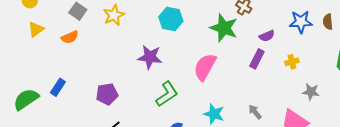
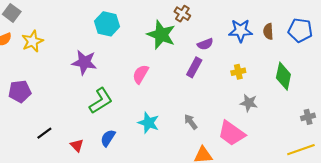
yellow star: (114, 15) -> (32, 41), moved
yellow cross: (292, 62) -> (238, 72), moved
pink semicircle: (205, 67) -> (141, 74), size x0.7
purple pentagon: (107, 94) -> (20, 91), moved

